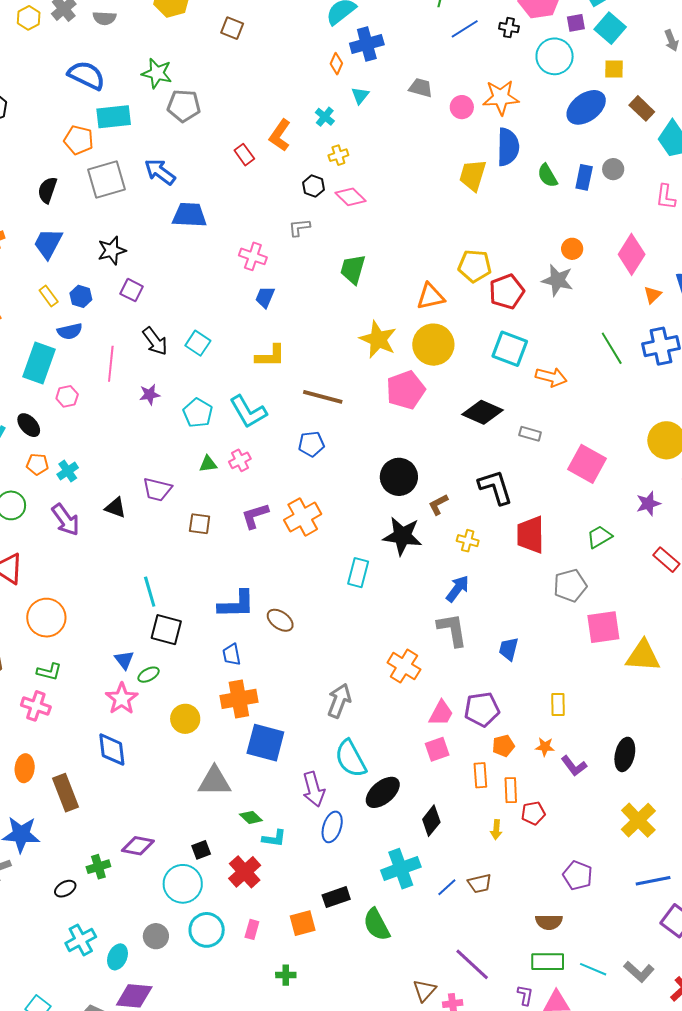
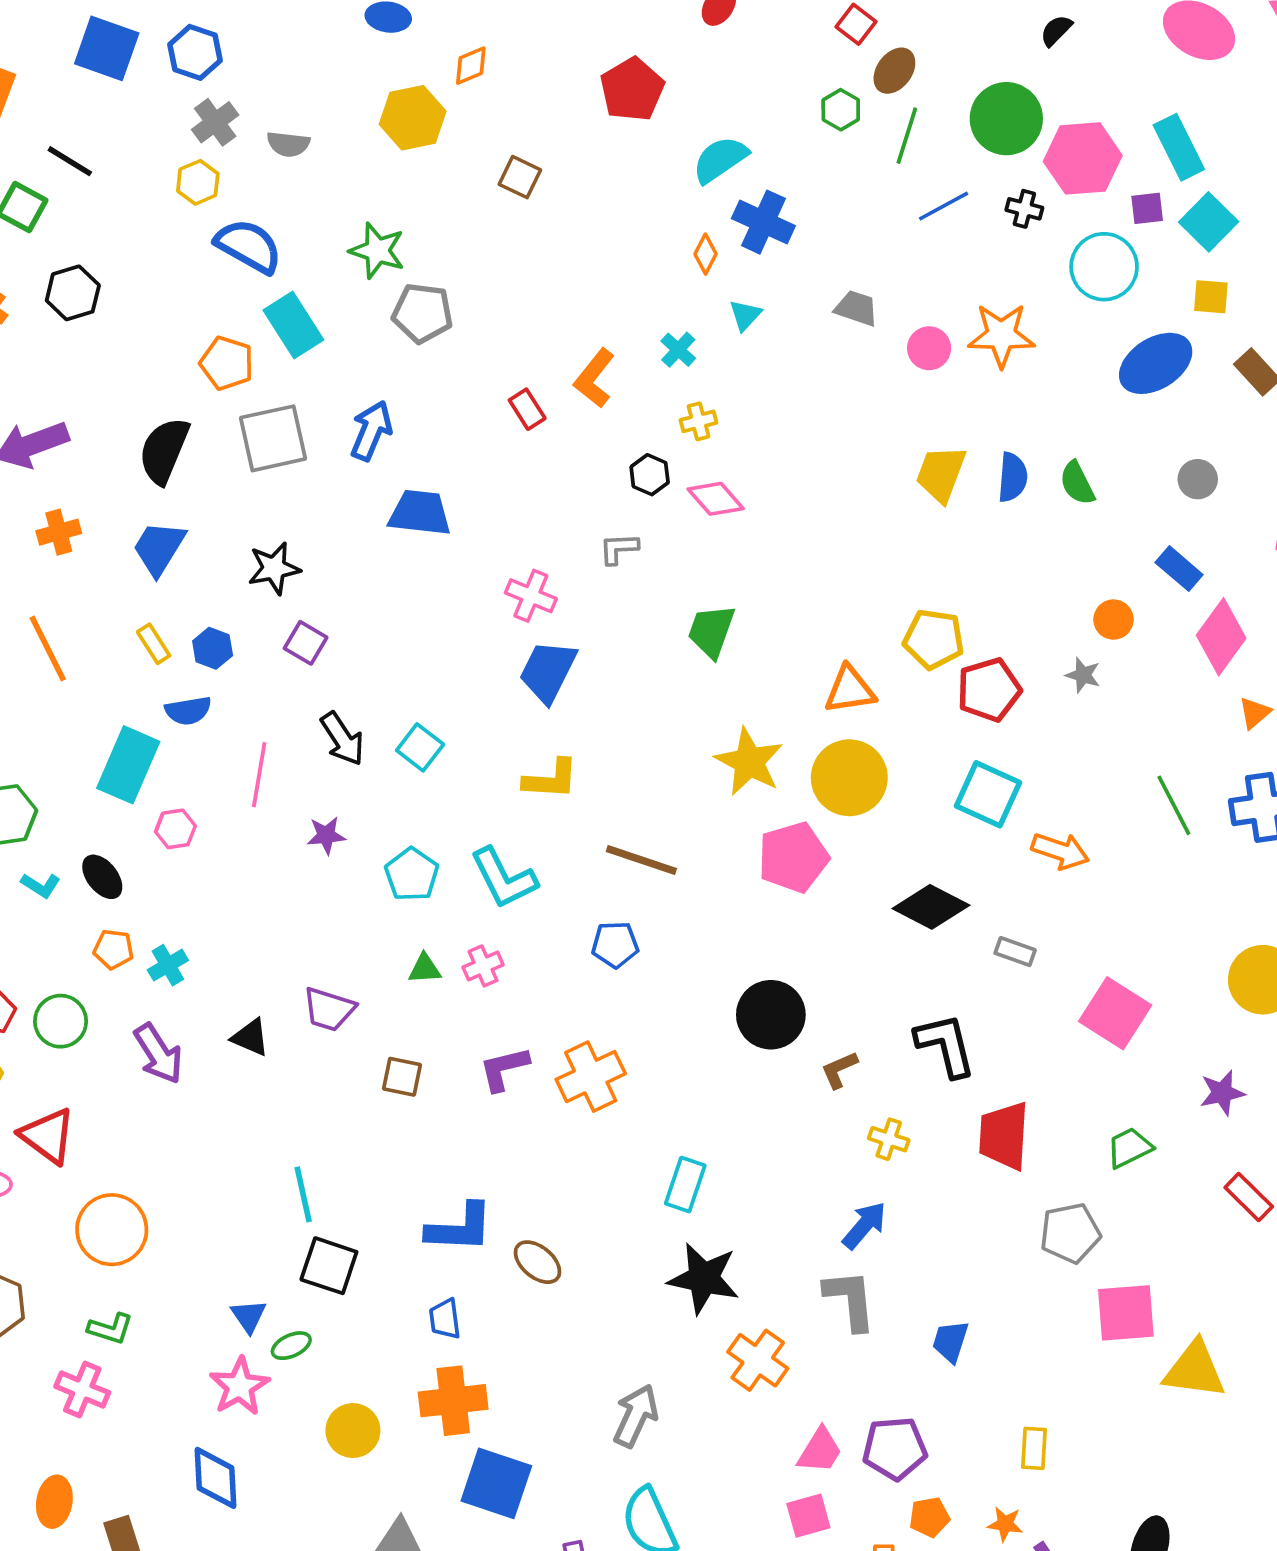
yellow hexagon: (29, 18) -> (198, 182), moved
blue cross: (367, 44) -> (763, 222), turned 36
cyan rectangle: (114, 117) -> (293, 325), turned 60
blue semicircle: (508, 147) -> (1013, 477), moved, size x0.7
blue arrow: (160, 172) -> (371, 431), turned 72
blue rectangle: (584, 177) -> (1179, 569), moved, turned -65
black semicircle: (47, 190) -> (164, 451), size x1.4
gray star: (557, 280) -> (1083, 675), size x0.6
blue trapezoid: (265, 297) -> (548, 671), size x1.6
black star: (402, 536) -> (704, 1278), moved

